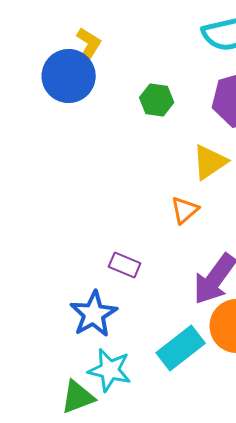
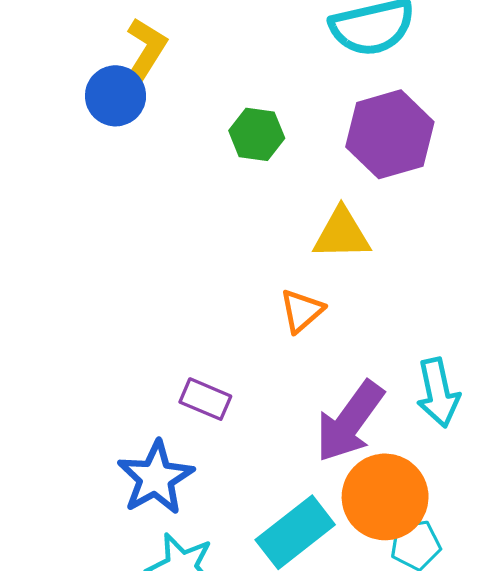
blue circle: (69, 76) -> (116, 96), size x0.7
yellow triangle: (210, 162) -> (342, 234), turned 33

